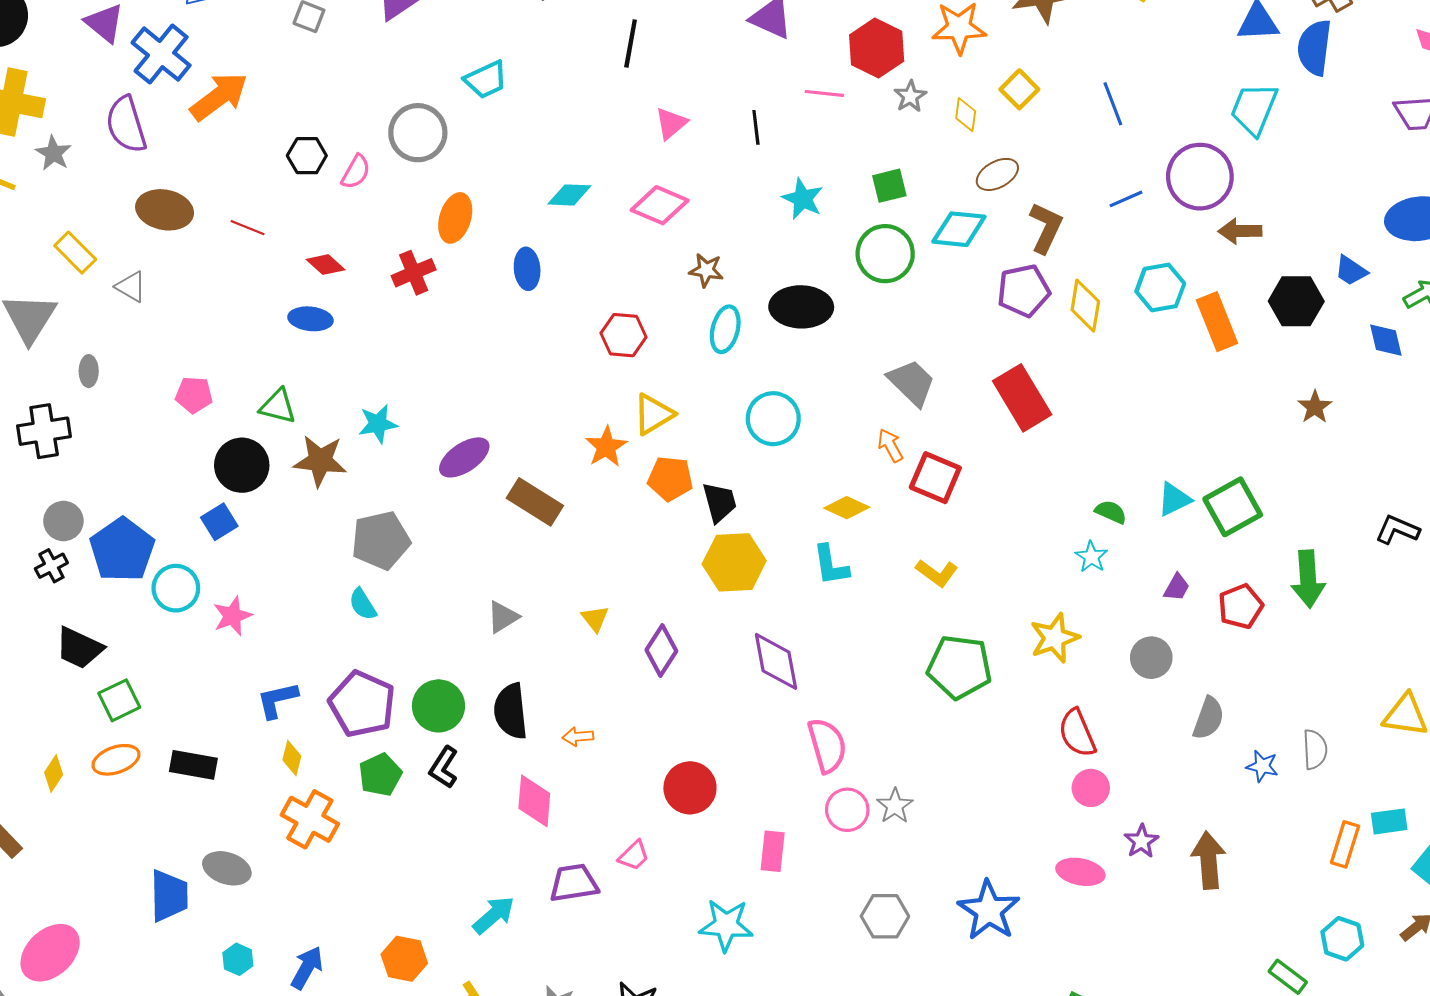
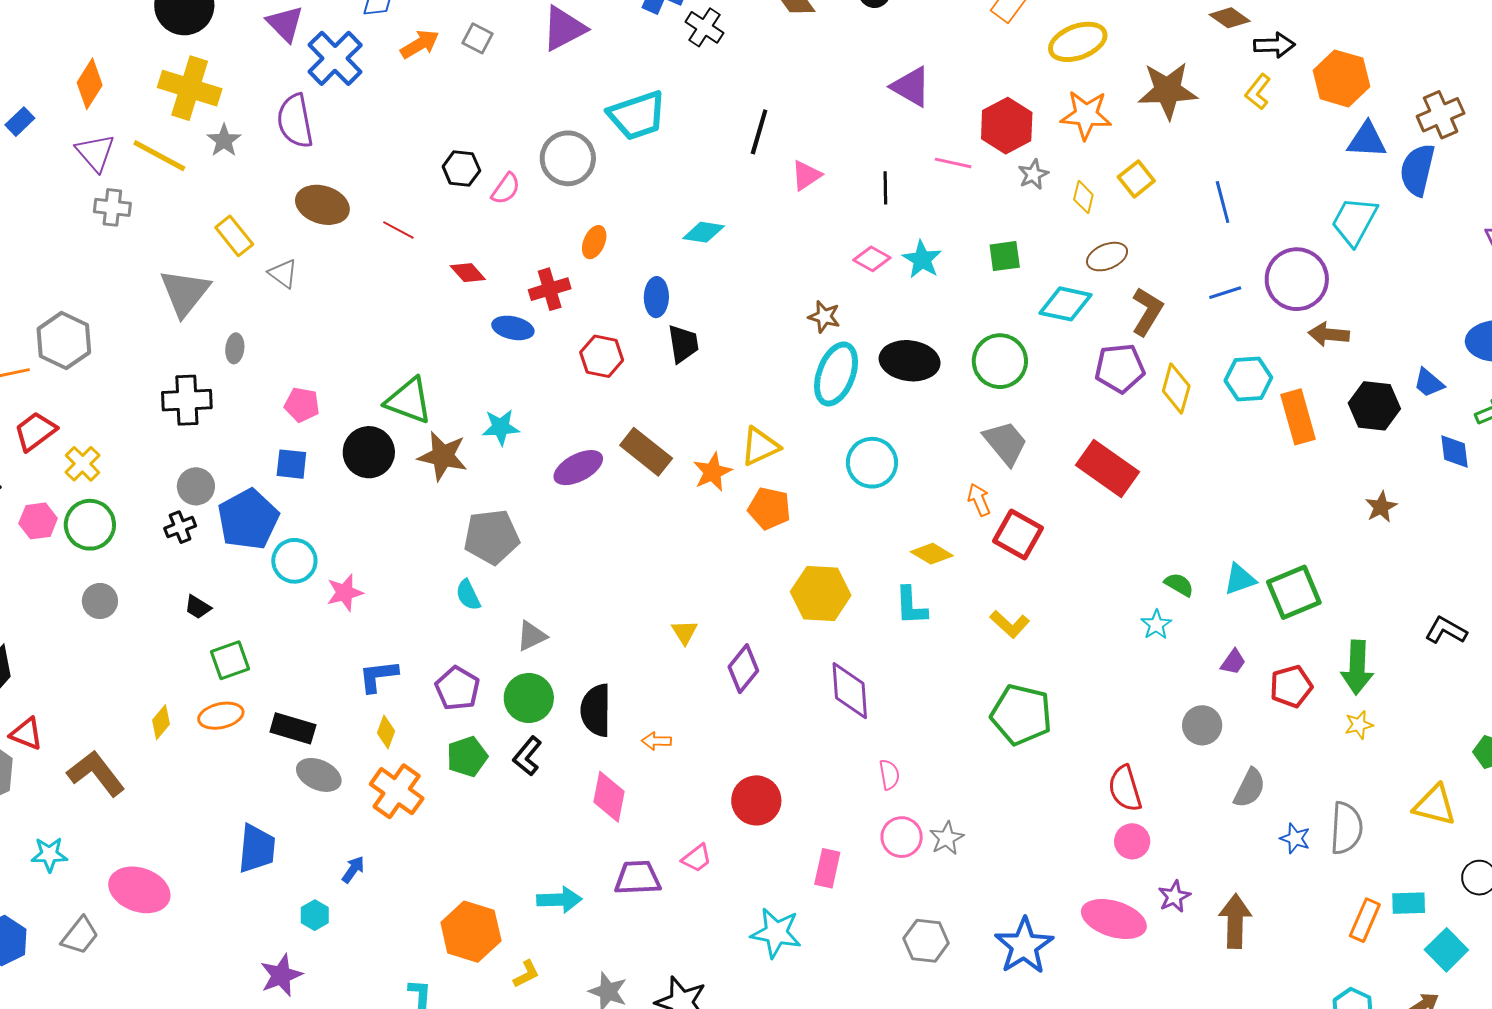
black line: (631, 43) -> (759, 132), moved
cyan trapezoid: (486, 80) -> (637, 116), size x1.4
orange arrow: (219, 97) -> (420, 44), moved, size x0.7
pink diamond: (660, 205) -> (872, 259), moved, size x0.7
orange ellipse: (455, 218) -> (594, 242), size x0.7
green circle: (885, 254) -> (1000, 361), moved
blue ellipse: (310, 319) -> (513, 328), moved
cyan ellipse: (725, 329) -> (836, 374), size x1.4
red hexagon: (624, 335) -> (602, 356), moved
pink pentagon: (194, 395) -> (302, 405), moved
red rectangle: (1022, 398) -> (1107, 468), turned -30
green triangle: (278, 406) -> (409, 401), size x1.4
brown rectangle: (535, 502) -> (646, 452), moved
black trapezoid: (719, 502) -> (683, 344), moved
blue square: (219, 522) -> (291, 464), moved, turned 32
gray triangle: (503, 617) -> (532, 636), moved
yellow star: (1054, 638) -> (1359, 725), moved, size x0.6
black trapezoid: (79, 648) -> (198, 607), size x0.6
purple pentagon: (362, 704) -> (457, 688), size x0.7
pink semicircle: (827, 745) -> (889, 775), size x0.6
gray semicircle: (1315, 749) -> (1346, 828), size x1.4
gray ellipse: (227, 868) -> (319, 775), moved
pink ellipse: (1080, 872) -> (1114, 919), size x1.4
cyan arrow: (494, 915) -> (559, 900), turned 33
pink ellipse: (50, 953) -> (139, 890), turned 56
orange hexagon: (404, 959) -> (471, 932), size x1.4
blue arrow: (307, 968) -> (353, 870), moved, size x0.7

